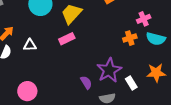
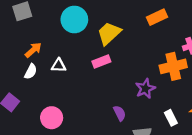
orange cross: (130, 38) -> (173, 66), size x1.6
purple star: (109, 70) -> (145, 89), moved, size x0.7

